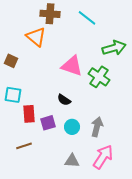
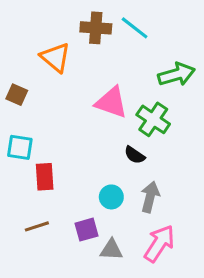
brown cross: (50, 14) -> (96, 28), moved
black semicircle: (64, 100) -> (135, 155), moved
purple square: (48, 123) -> (86, 230), moved

